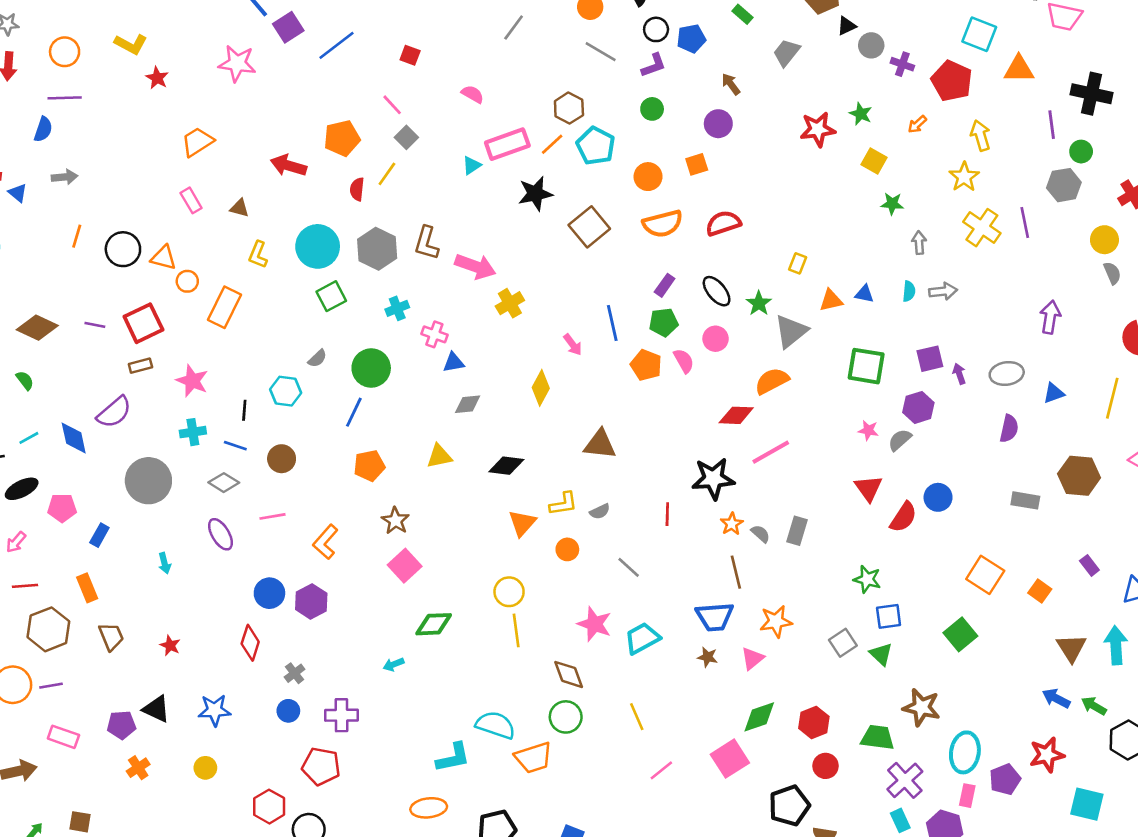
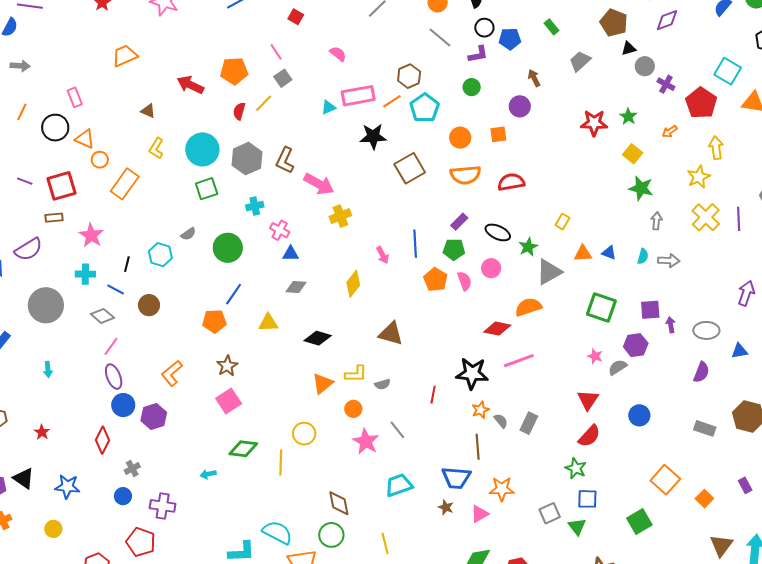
pink rectangle: (191, 200) -> (75, 97), moved
green star: (892, 204) -> (641, 188), size x1.4
black ellipse: (717, 291) -> (498, 232), turned -35
blue line: (354, 412) -> (234, 294), moved
pink line: (272, 516) -> (111, 346), moved, turned -54
red semicircle: (903, 517) -> (589, 436), moved
purple ellipse: (221, 534) -> (114, 377), moved
pink star: (594, 624) -> (366, 441), moved
yellow line: (516, 630) -> (281, 463), moved

